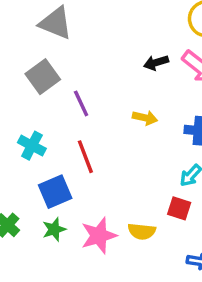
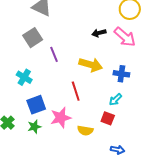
yellow arrow: (145, 118) -> (91, 65), size x1.6
red line: (85, 157) -> (76, 91), moved
pink star: (99, 236) -> (61, 118), moved

